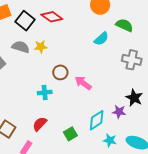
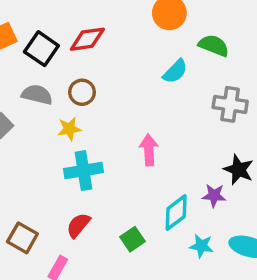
red diamond: (52, 17) -> (87, 39), turned -40
yellow star: (41, 47) -> (69, 129), moved
brown circle: (60, 72) -> (82, 92), moved
pink arrow: (83, 83) -> (149, 150), turned 54
cyan cross: (45, 92) -> (83, 171), size x1.5

